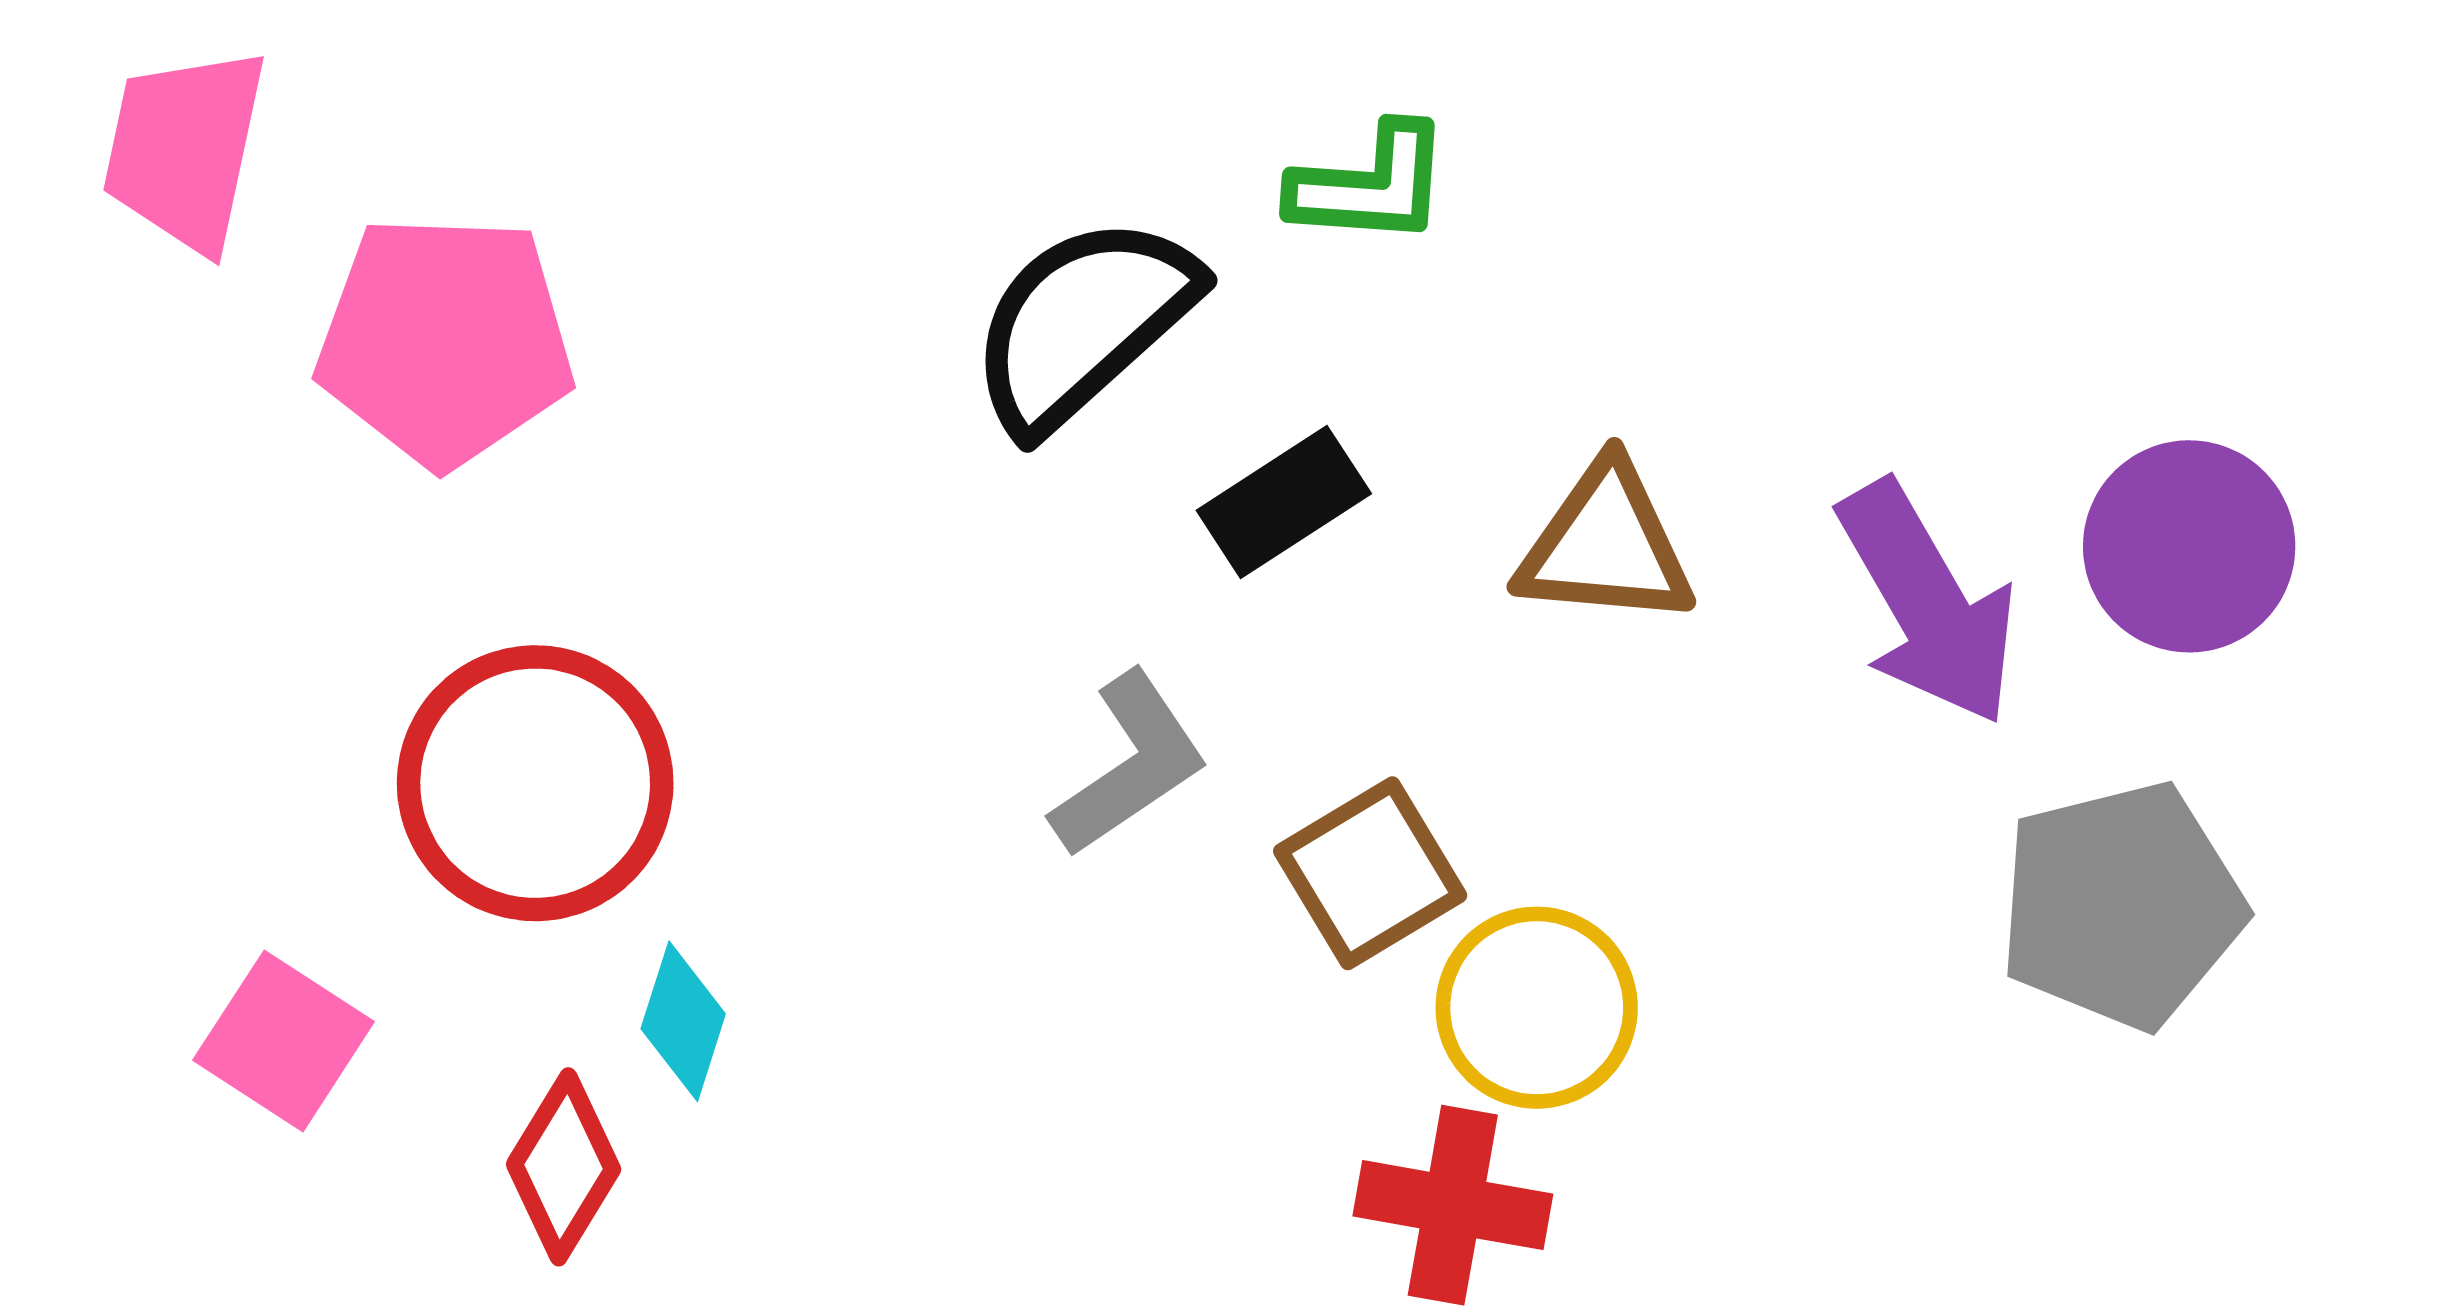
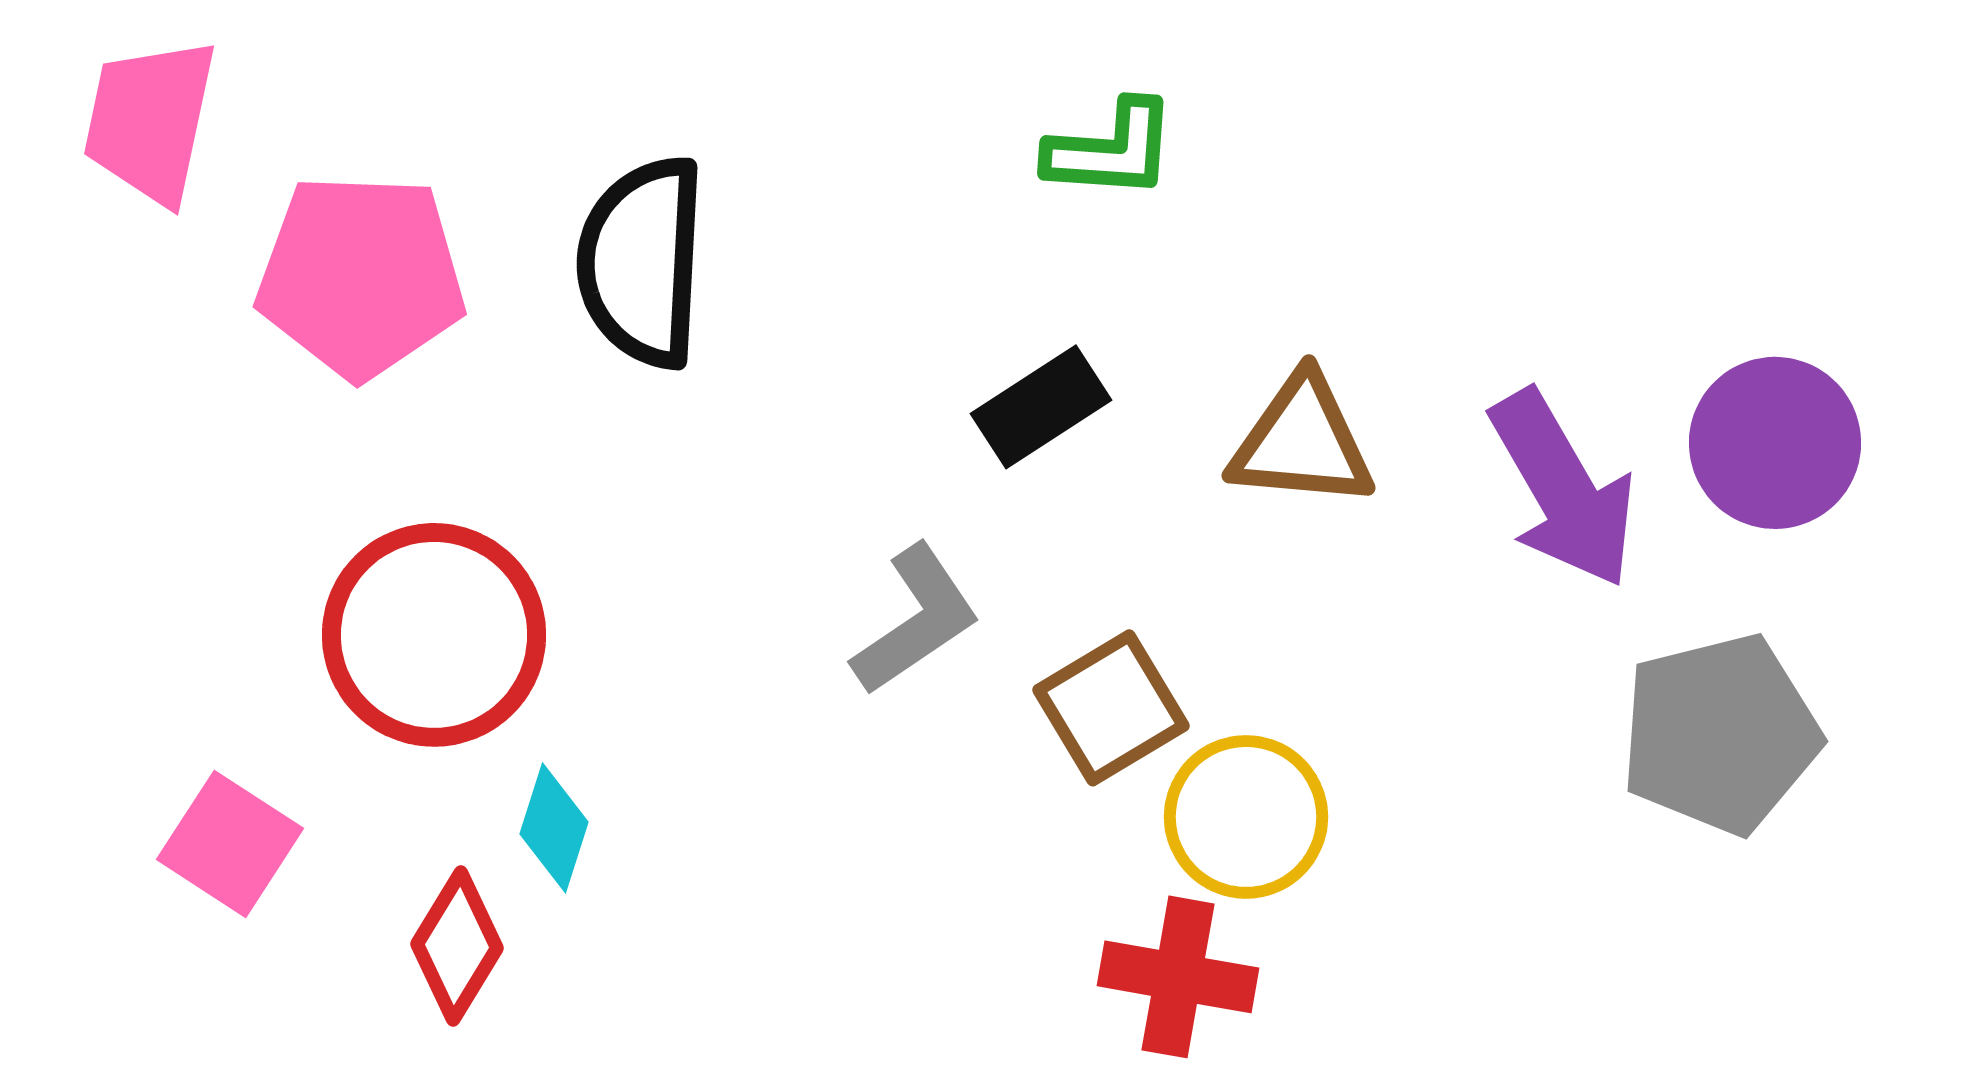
black semicircle: (1083, 323) -> (642, 262), moved, turned -45

